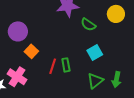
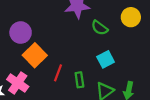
orange square: (31, 51) -> (35, 55), size x1.5
green rectangle: (66, 65) -> (79, 80), moved

